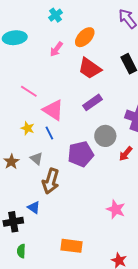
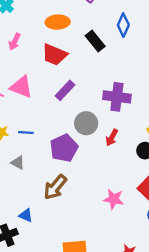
orange ellipse: (85, 37) -> (58, 22), moved, turned 55
pink triangle: (53, 110) -> (21, 87), moved
blue line: (49, 133) -> (26, 133), turned -48
brown arrow: (51, 181) -> (55, 187), moved, turned 35

